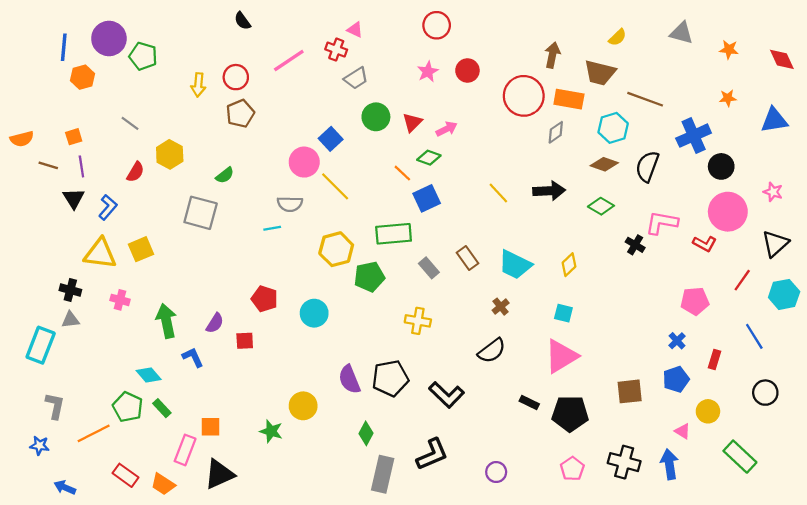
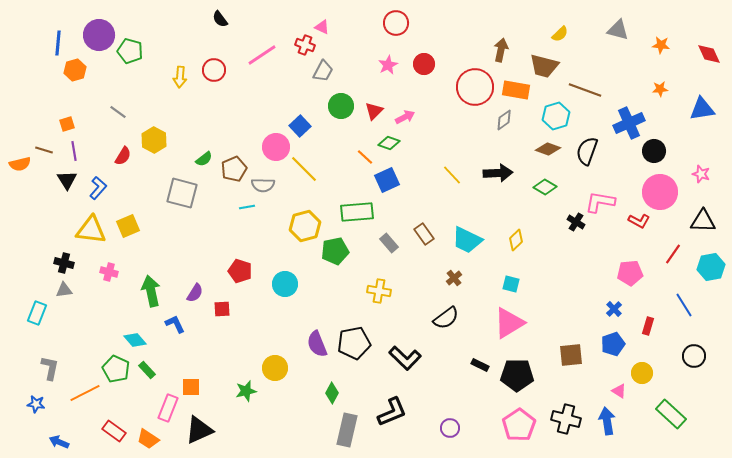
gray trapezoid: (356, 78) -> (323, 71), turned -30
brown pentagon: (240, 114) -> (234, 169), moved
orange semicircle: (22, 139) -> (20, 164), moved
black triangle: (775, 244) -> (703, 221), turned 44
cyan rectangle: (41, 345) -> (37, 313), size x0.7
green star: (271, 431) -> (246, 391), turned -30
pink pentagon: (572, 469) -> (519, 425), size x1.5

